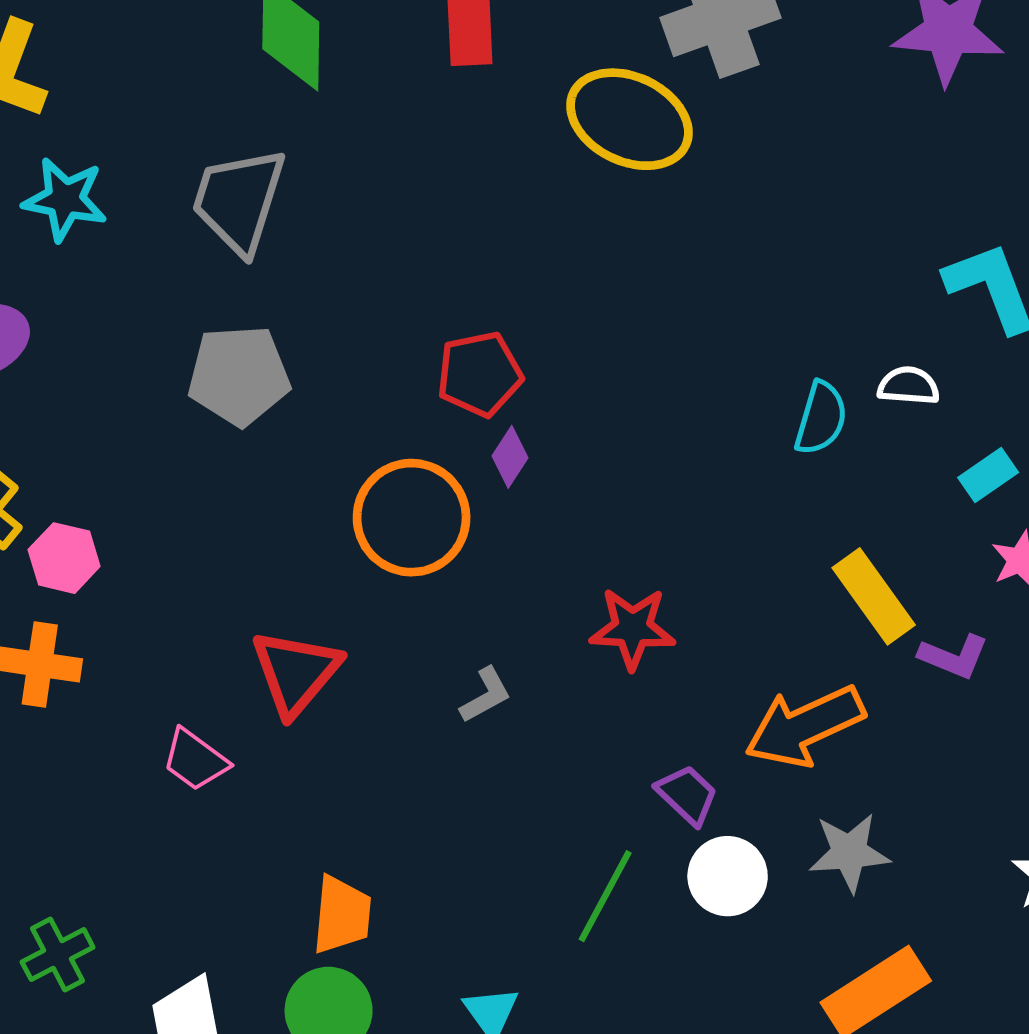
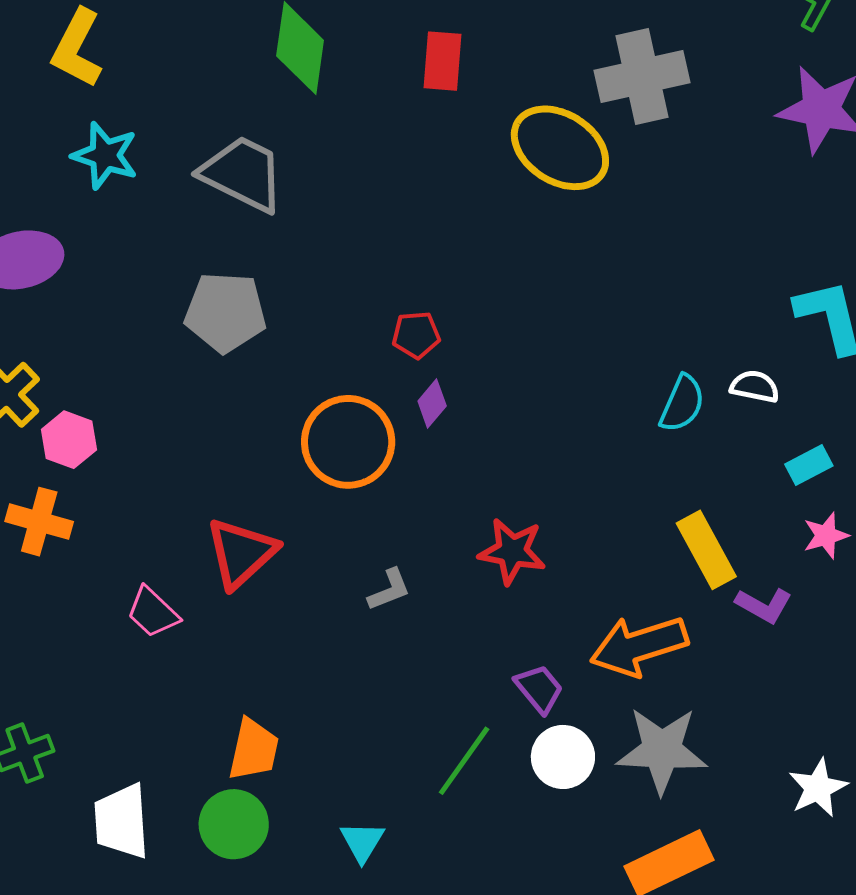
gray trapezoid: (239, 201) -> (243, 174), turned 92
red pentagon: (480, 374) -> (416, 335), size x0.7
gray star: (849, 852) -> (662, 750), size x1.4

